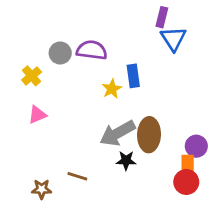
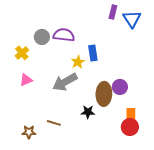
blue triangle: (173, 39) -> (132, 19), moved
gray arrow: (117, 133) -> (65, 82), moved
purple circle: (196, 146) -> (120, 87), moved

